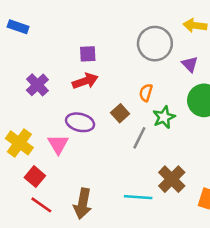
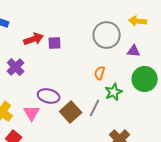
purple triangle: (190, 64) -> (134, 51), turned -40
red arrow: (85, 81) -> (34, 39), moved
brown square: (120, 113) -> (71, 112), moved, size x1.5

